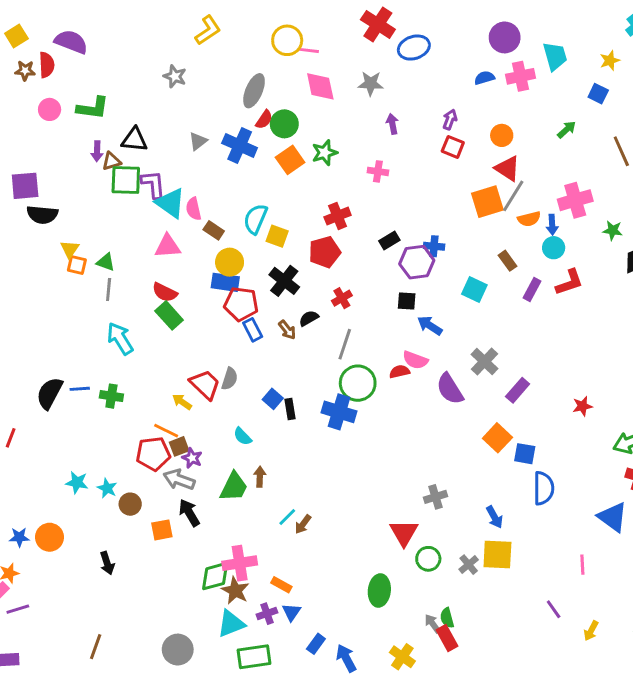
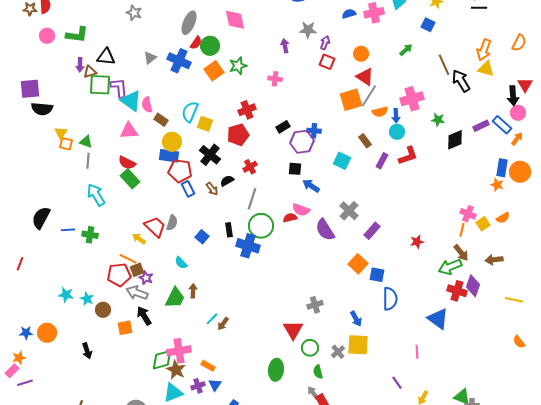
gray star: (371, 84) -> (308, 30), moved
black semicircle: (50, 393) -> (41, 218), moved
black rectangle: (290, 409) -> (229, 230), moved
green semicircle: (447, 618) -> (318, 372), moved

